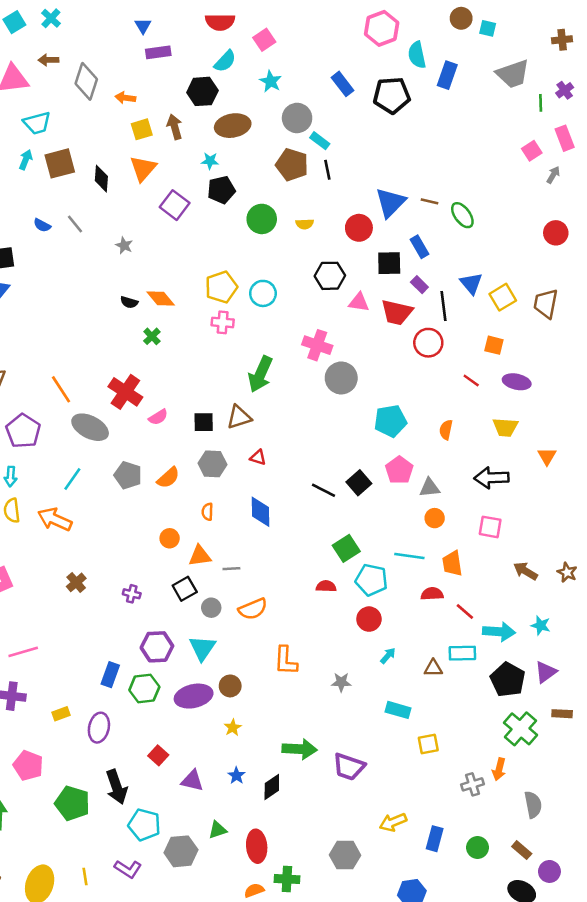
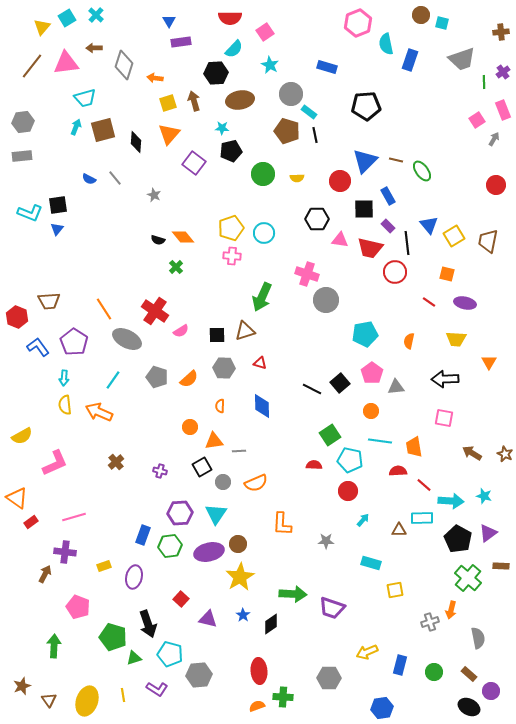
blue rectangle: (342, 84) -> (327, 67), turned -36
black pentagon: (392, 95) -> (366, 106), moved
orange circle: (435, 518) -> (371, 411), moved
yellow star: (233, 728) -> (240, 577), size x2.0
green triangle: (218, 830) -> (134, 658), moved

